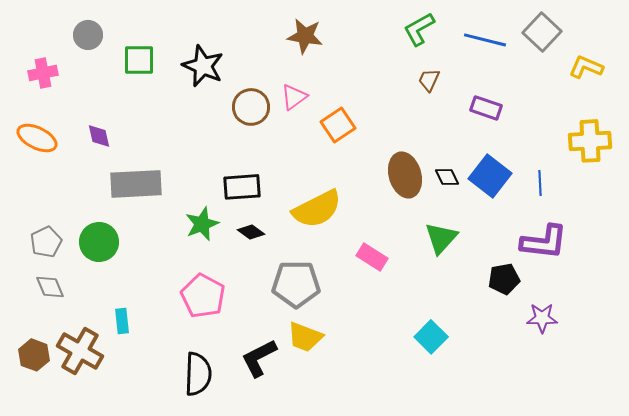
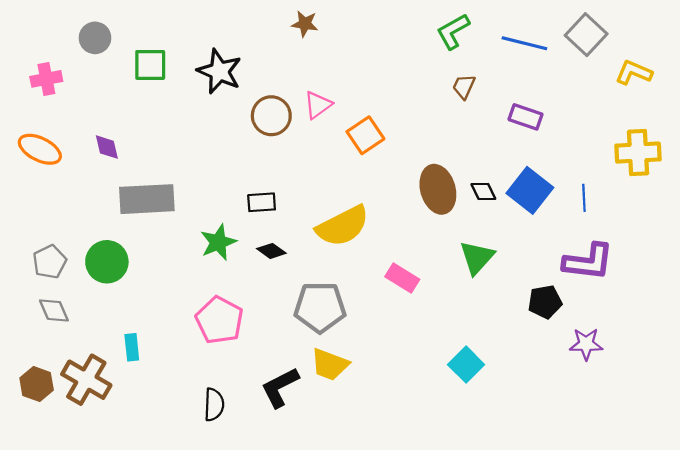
brown star: (305, 36) -> (305, 24), moved, size x0.7
black rectangle: (242, 187) -> (262, 202), size x0.7
black semicircle: (198, 374) -> (214, 405), size x0.7

